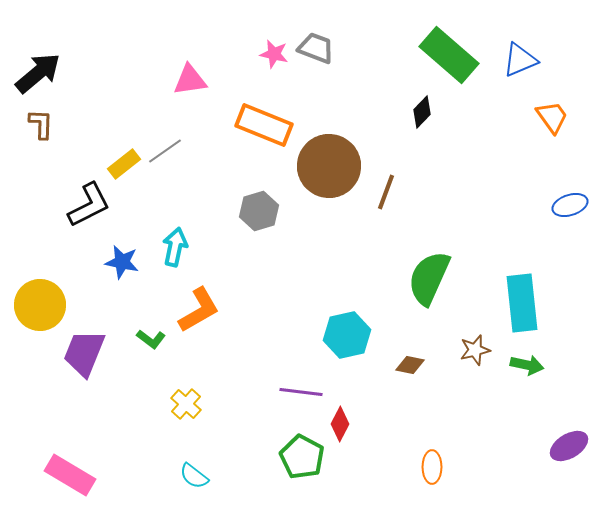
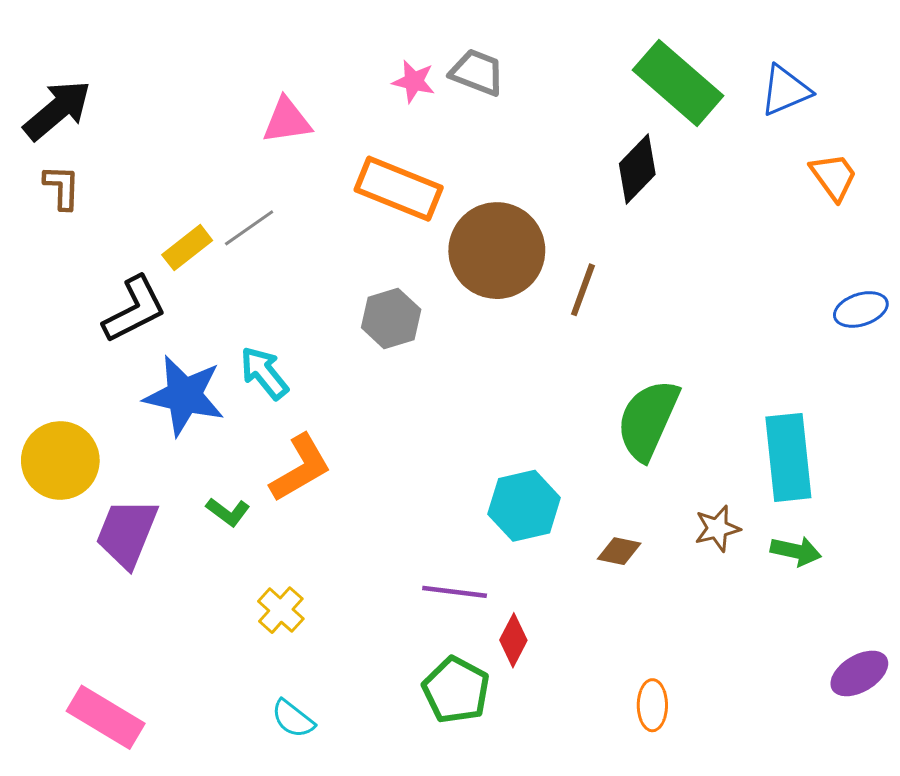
black diamond: (422, 112) -> (637, 169), size x1.4
cyan arrow: (175, 247) -> (264, 373), turned -51
blue star: (122, 262) -> (184, 396), size x1.6

